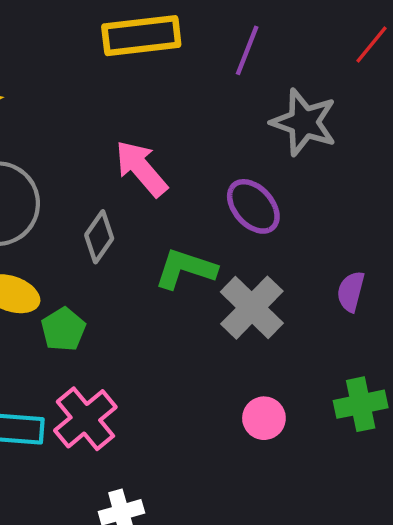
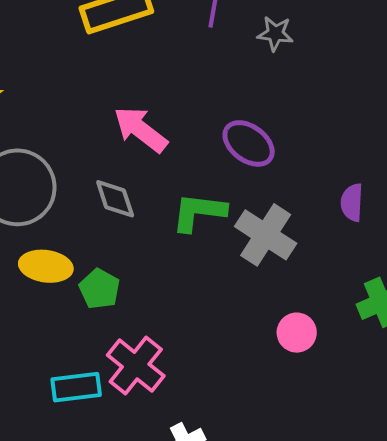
gray star: (304, 122) -> (275, 34), moved, size x0.6
gray diamond: (99, 237) -> (115, 199), turned -42

